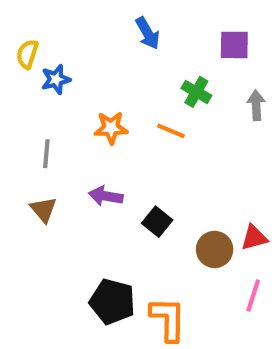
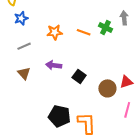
blue star: (56, 79) -> (21, 18), moved
green cross: (196, 92) -> (105, 28), moved
gray line: (46, 154) -> (24, 46), turned 64

